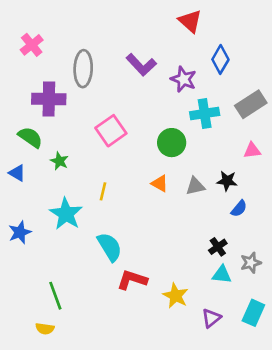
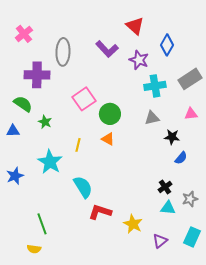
red triangle: (190, 21) -> (135, 26), moved
green circle: (172, 143) -> (110, 114), moved
blue triangle: (17, 173) -> (13, 131), turned -32
orange triangle: (160, 183) -> (108, 139), moved
gray triangle: (195, 186) -> (152, 118), moved

